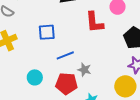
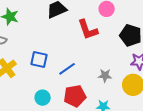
blue square: (47, 32) -> (39, 59), moved, turned 30
gray star: (84, 70) -> (105, 75), moved

